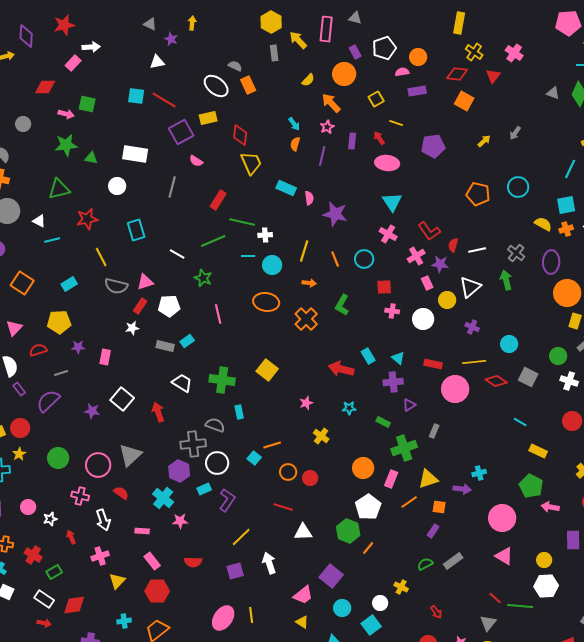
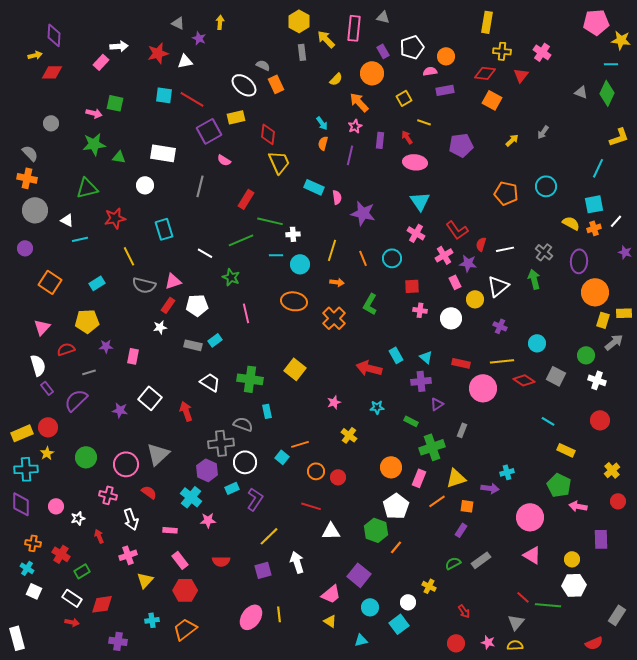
red star: (64, 25) -> (158, 53), moved
yellow cross: (474, 52) -> (502, 51), turned -30
red diamond: (45, 87) -> (52, 72), moved

